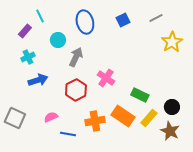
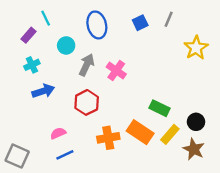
gray line: (156, 18) -> (169, 19), moved, turned -40
pink cross: (106, 78) -> (116, 71), moved
gray square: (15, 118) -> (17, 156), moved
blue line: (68, 134) -> (65, 155), moved, turned -35

